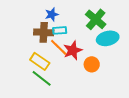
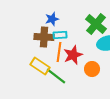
orange line: (59, 47) -> (59, 52), turned 54
green line: (42, 78) -> (56, 76), moved

